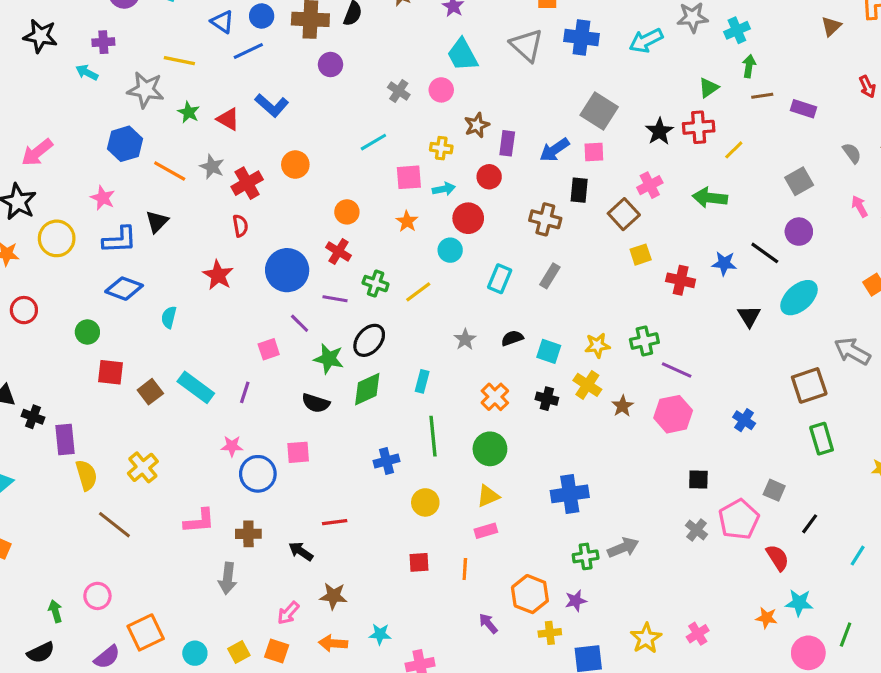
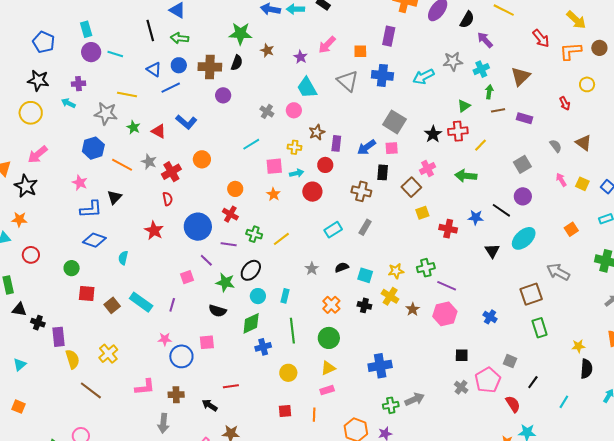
brown triangle: (831, 26) -> (521, 76), moved, size x1.5
yellow circle: (57, 238) -> (31, 113), moved
cyan circle: (450, 250) -> (258, 296), moved
cyan rectangle: (500, 279) -> (333, 230), turned 36
green diamond: (367, 389) -> (251, 323), moved

